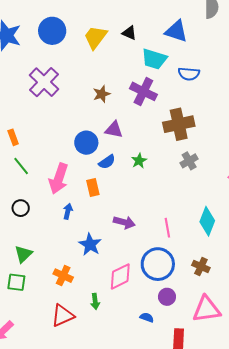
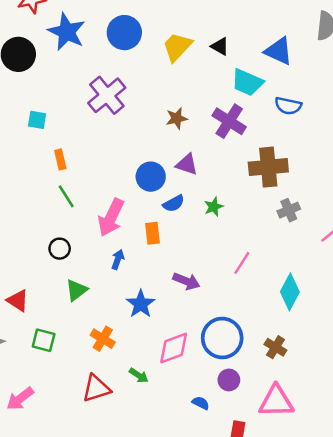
gray cross: (189, 161) -> (289, 210), moved
pink line: (167, 228) -> (242, 263), moved, turned 36
green triangle: (23, 254) -> (76, 290), moved
green arrow: (95, 301) -> (139, 375), turned -56

